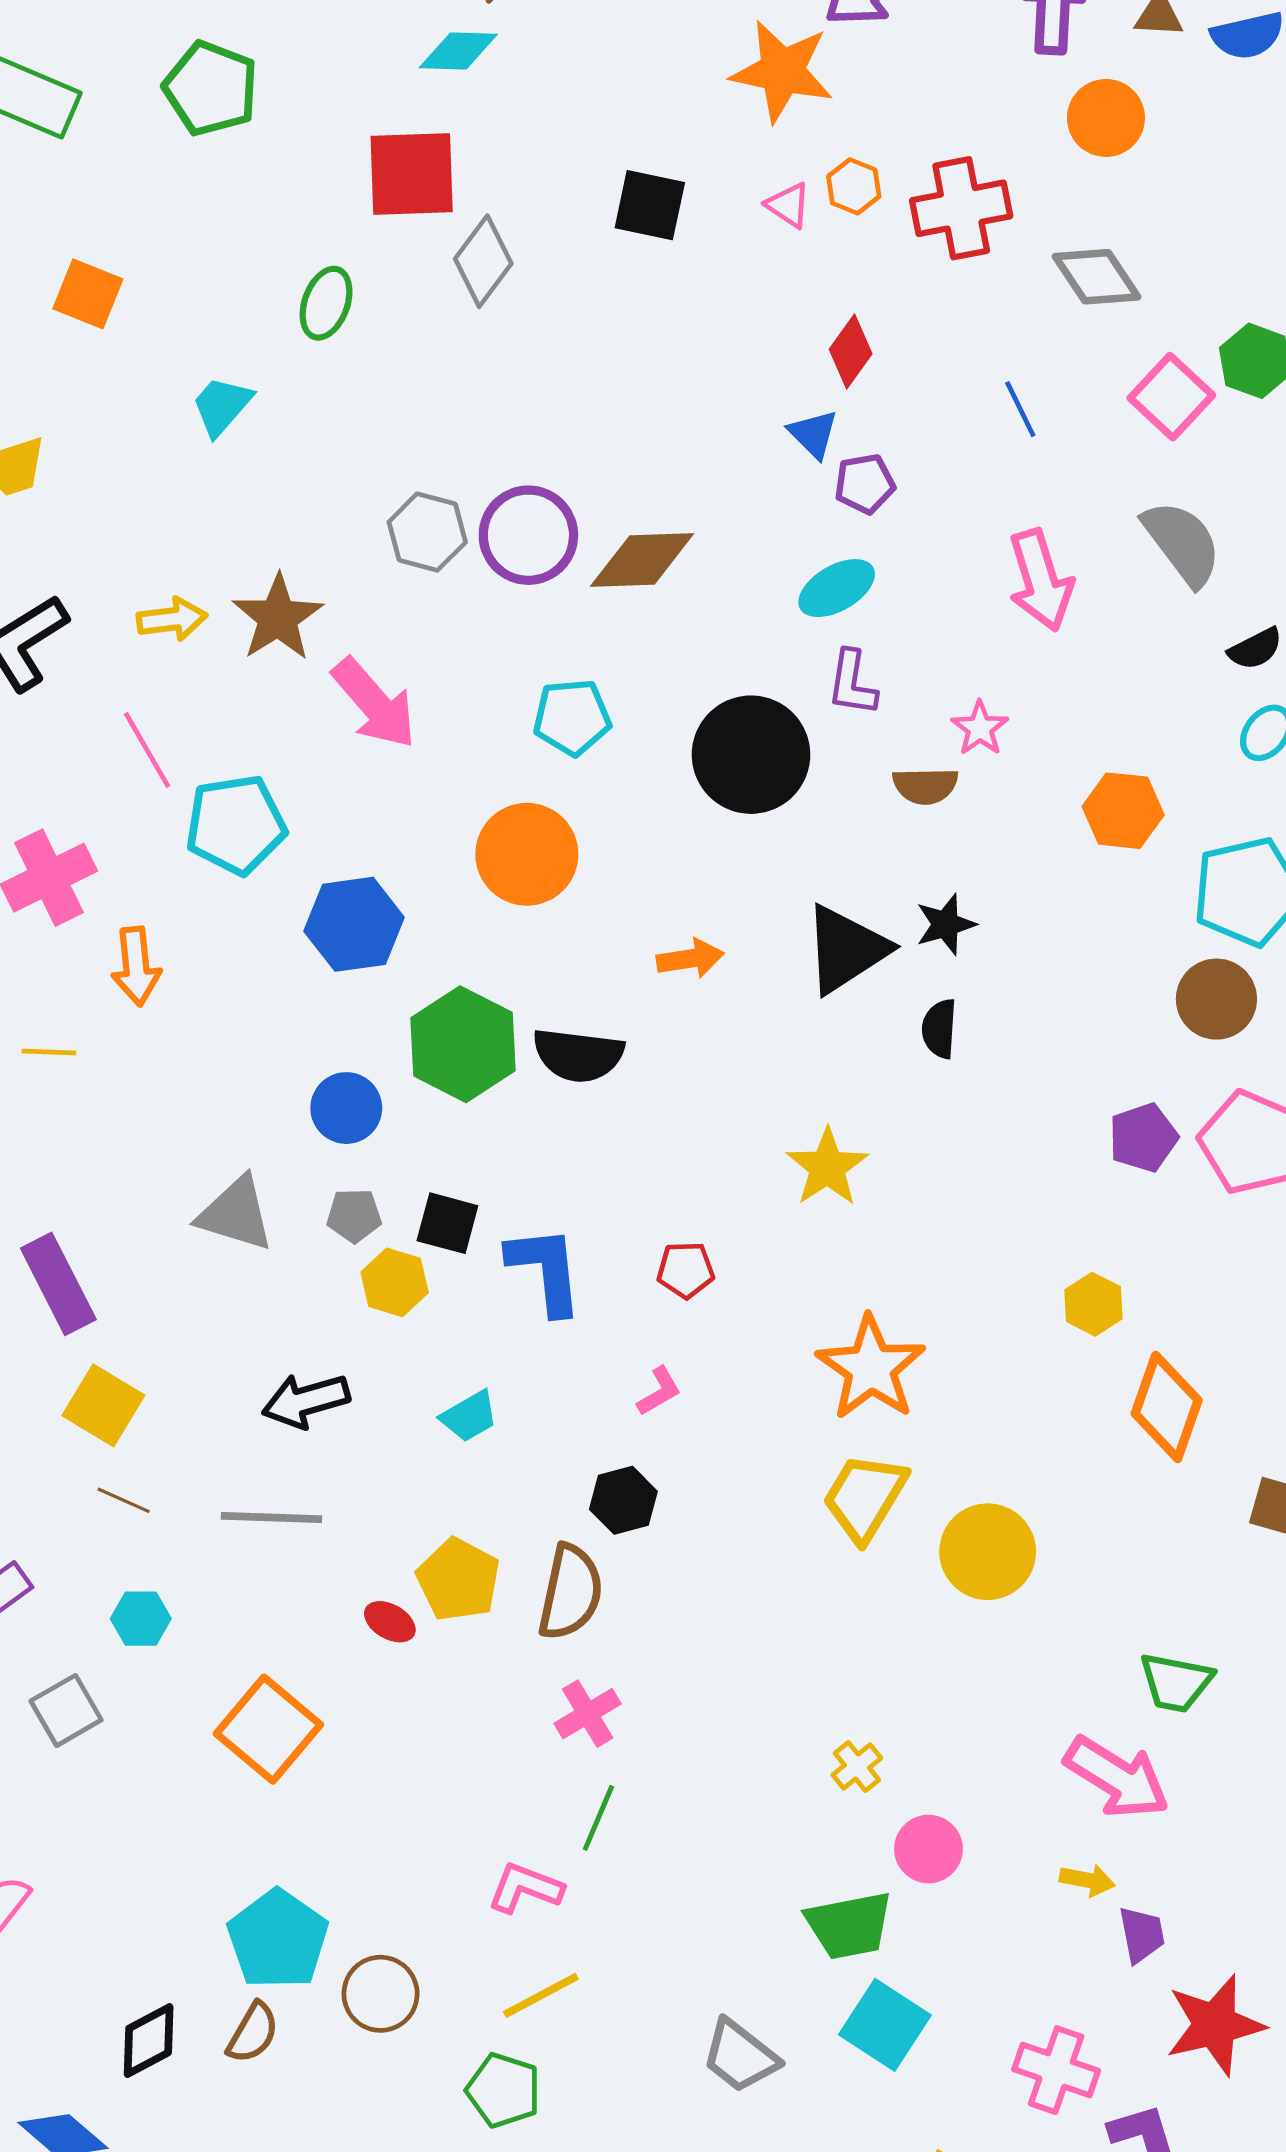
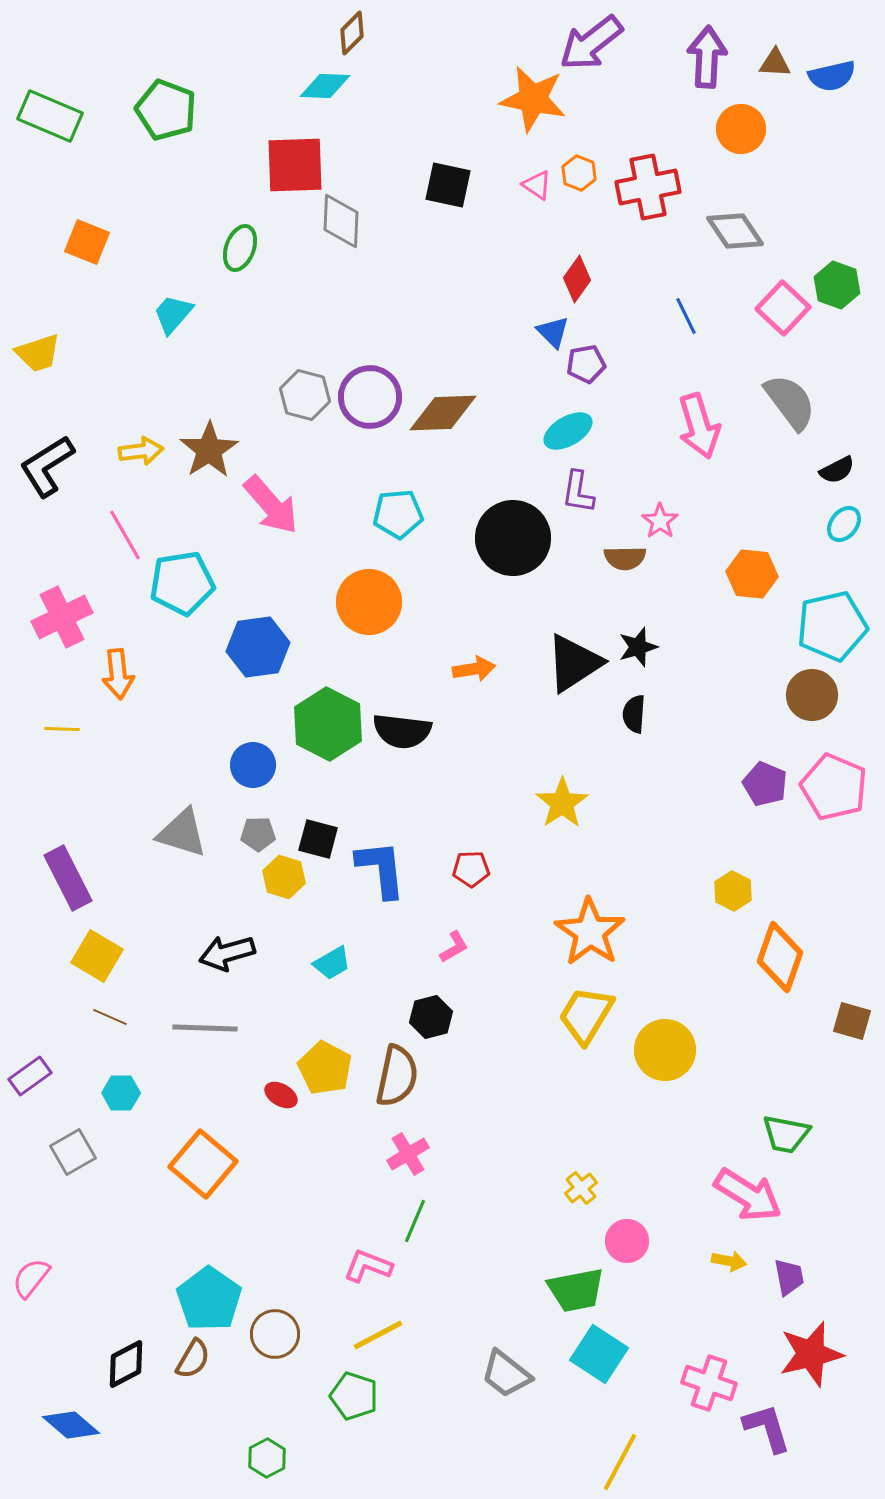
gray diamond: (483, 261) -> (341, 221), turned -34
purple pentagon: (1143, 1138) -> (765, 784), turned -30
purple trapezoid: (1142, 1935) -> (789, 1277), moved

